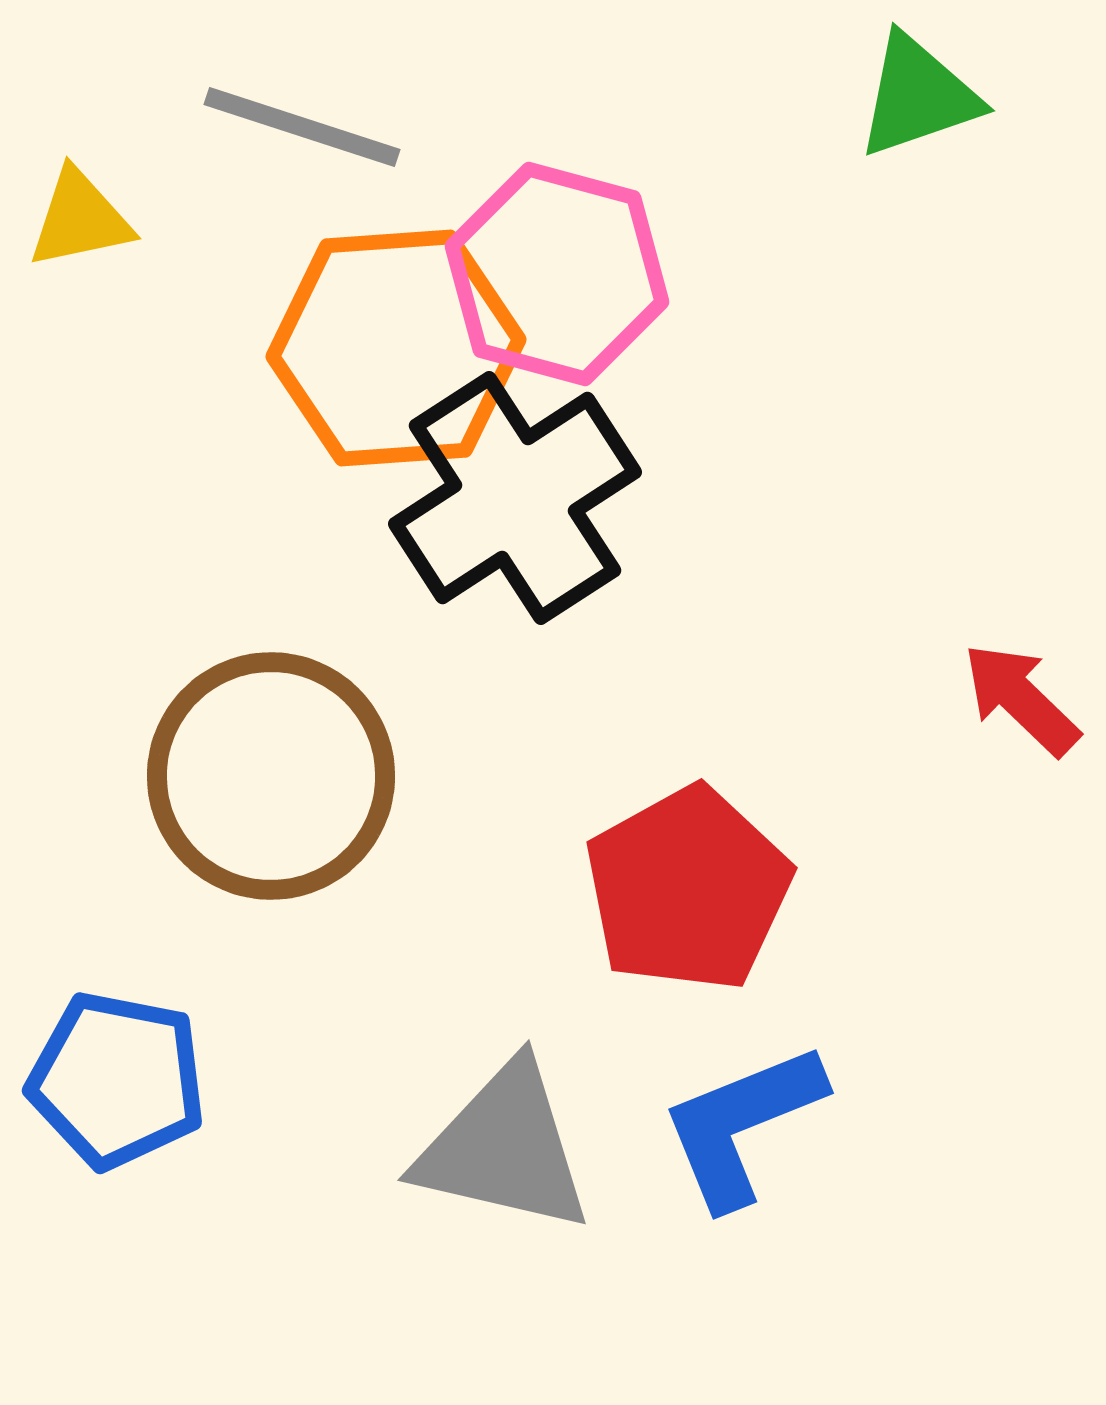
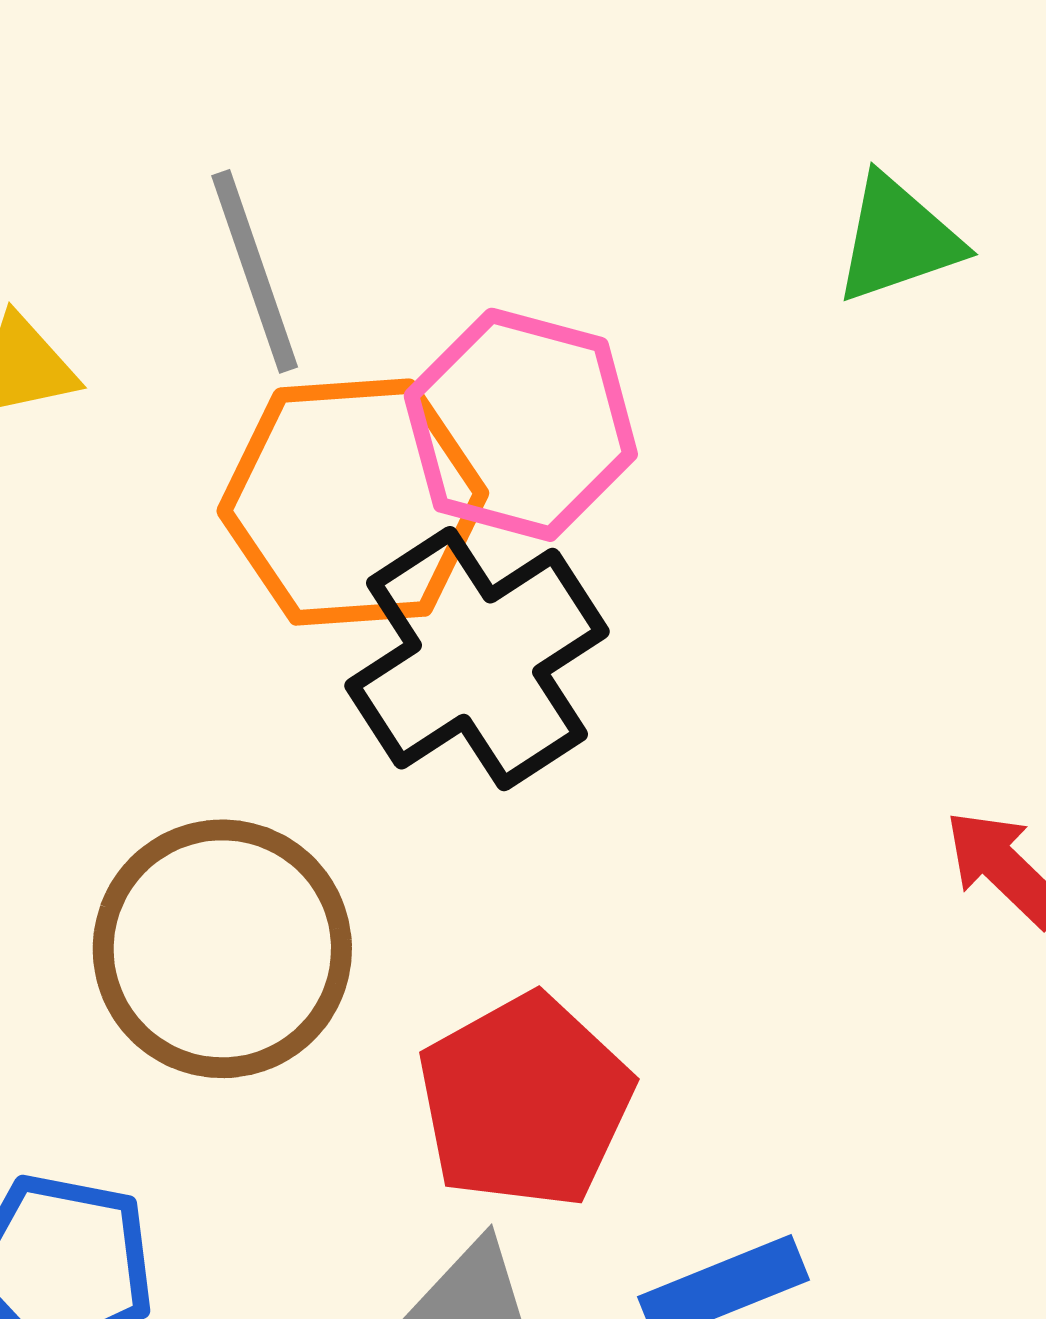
gray line: (302, 127) -> (255, 271), turned 53
red pentagon: (688, 889) -> (525, 1101), moved

